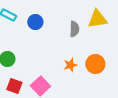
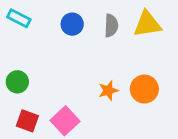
blue circle: (35, 22) -> (72, 24), moved
gray semicircle: (74, 29) -> (111, 26), moved

